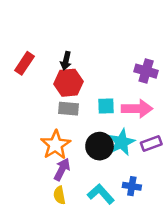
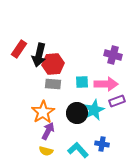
black arrow: (66, 61) -> (39, 55), moved, size x1.6
purple rectangle: (151, 144) -> (117, 101), moved
yellow semicircle: (59, 195) -> (46, 151), turned -64

